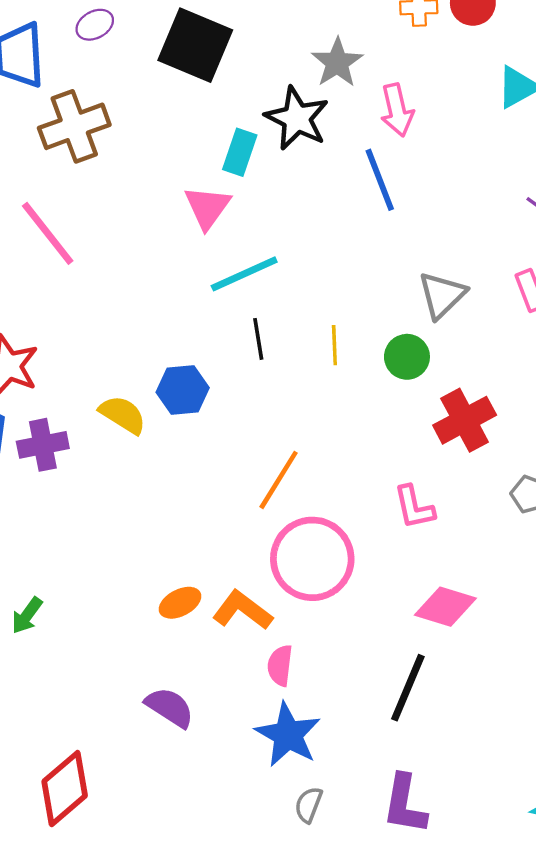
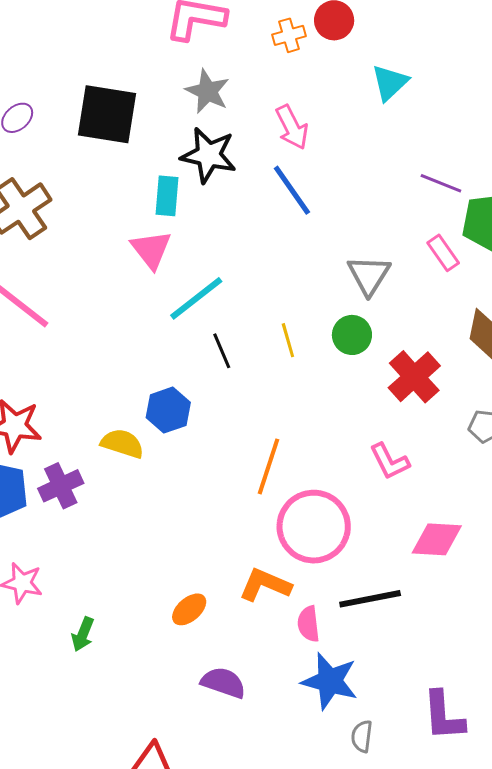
gray star: (337, 63) -> (207, 91), moved
orange ellipse: (180, 603) -> (189, 609), moved
black line: (408, 688) -> (370, 599), moved, turned 70

